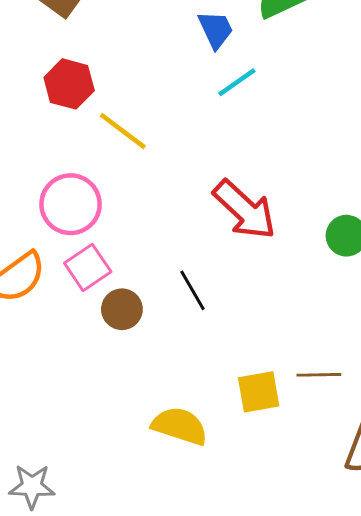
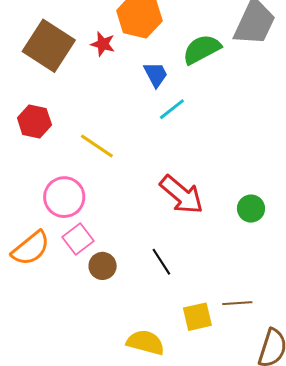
red hexagon: (69, 84) -> (34, 121), moved
black line: (193, 290) -> (161, 262), moved

